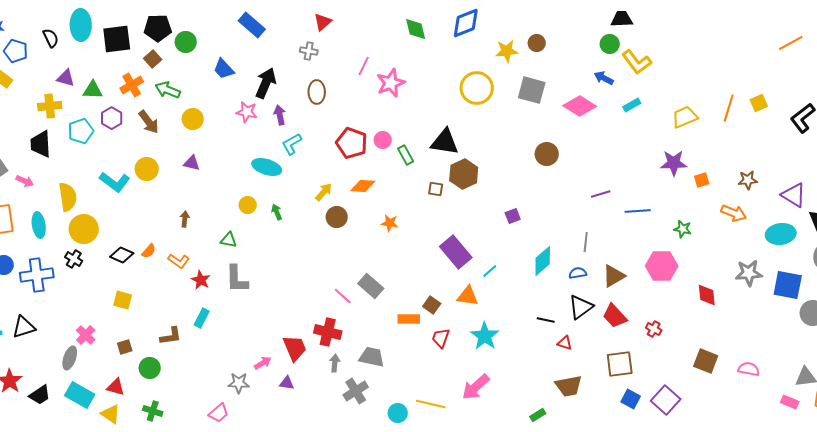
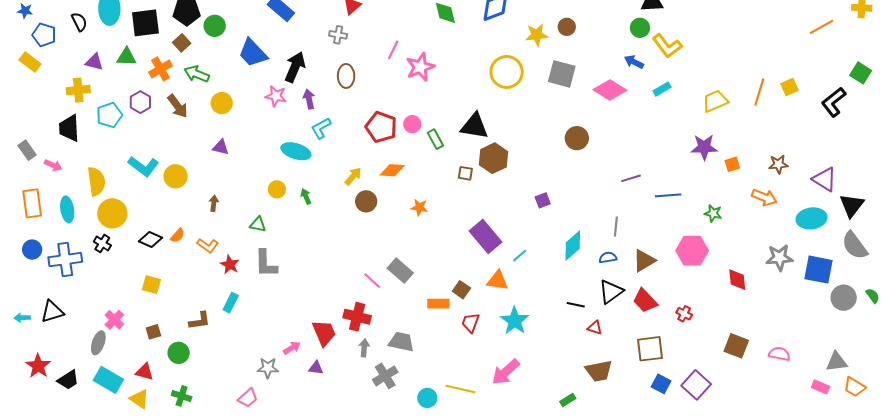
blue trapezoid: (224, 69) -> (253, 53), size x1.4
green triangle: (93, 90) -> (126, 57), moved
yellow circle: (147, 169) -> (176, 176), moved

